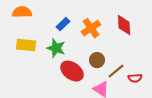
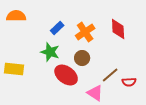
yellow rectangle: (26, 45) -> (14, 69), moved
brown circle: (97, 60) -> (82, 58), moved

